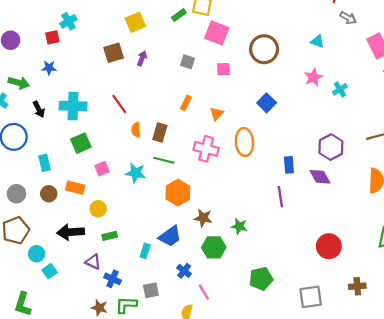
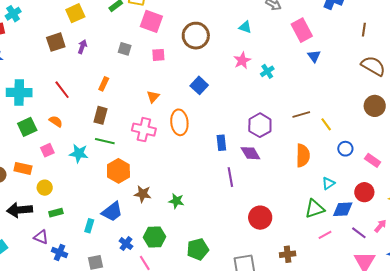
orange rectangle: (186, 103) -> (104, 84), moved
orange semicircle: (136, 130) -> (56, 121), moved, turned 128
purple line: (280, 197) -> (230, 177), moved
green hexagon: (214, 247) -> (155, 237), moved

